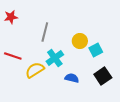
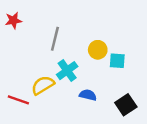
cyan square: (96, 50) -> (117, 61), turned 32
red line: (13, 56) -> (18, 100), moved
black square: (103, 76) -> (126, 105), moved

